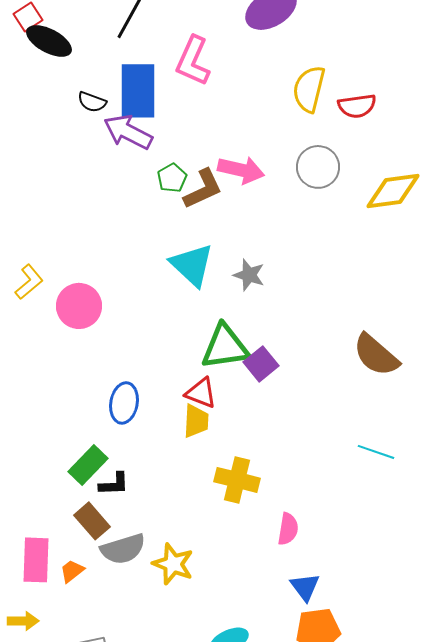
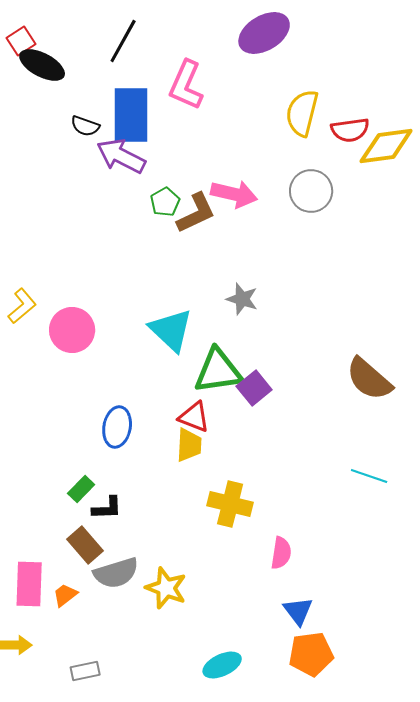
yellow diamond: (393, 191) -> (386, 146), moved
cyan triangle: (192, 265) -> (171, 330), moved
green rectangle: (88, 465) -> (81, 489), size x0.7

